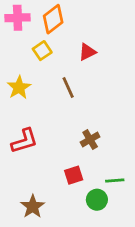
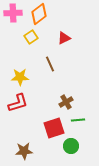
yellow star: (19, 88) -> (20, 77), moved, turned 30
red square: (74, 175) -> (54, 128), size x1.5
green line: (115, 181) -> (78, 120), moved
brown star: (33, 207) -> (24, 151), turned 30

